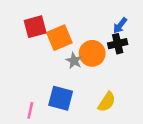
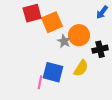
black cross: (118, 44) -> (100, 49), moved
yellow semicircle: (107, 102) -> (81, 68), moved
pink line: (30, 110) -> (40, 82), moved

